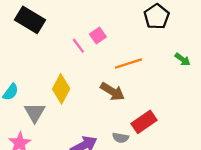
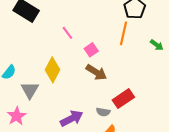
pink square: (98, 35) -> (91, 50), moved
orange line: (128, 64) -> (124, 33), moved, turned -60

